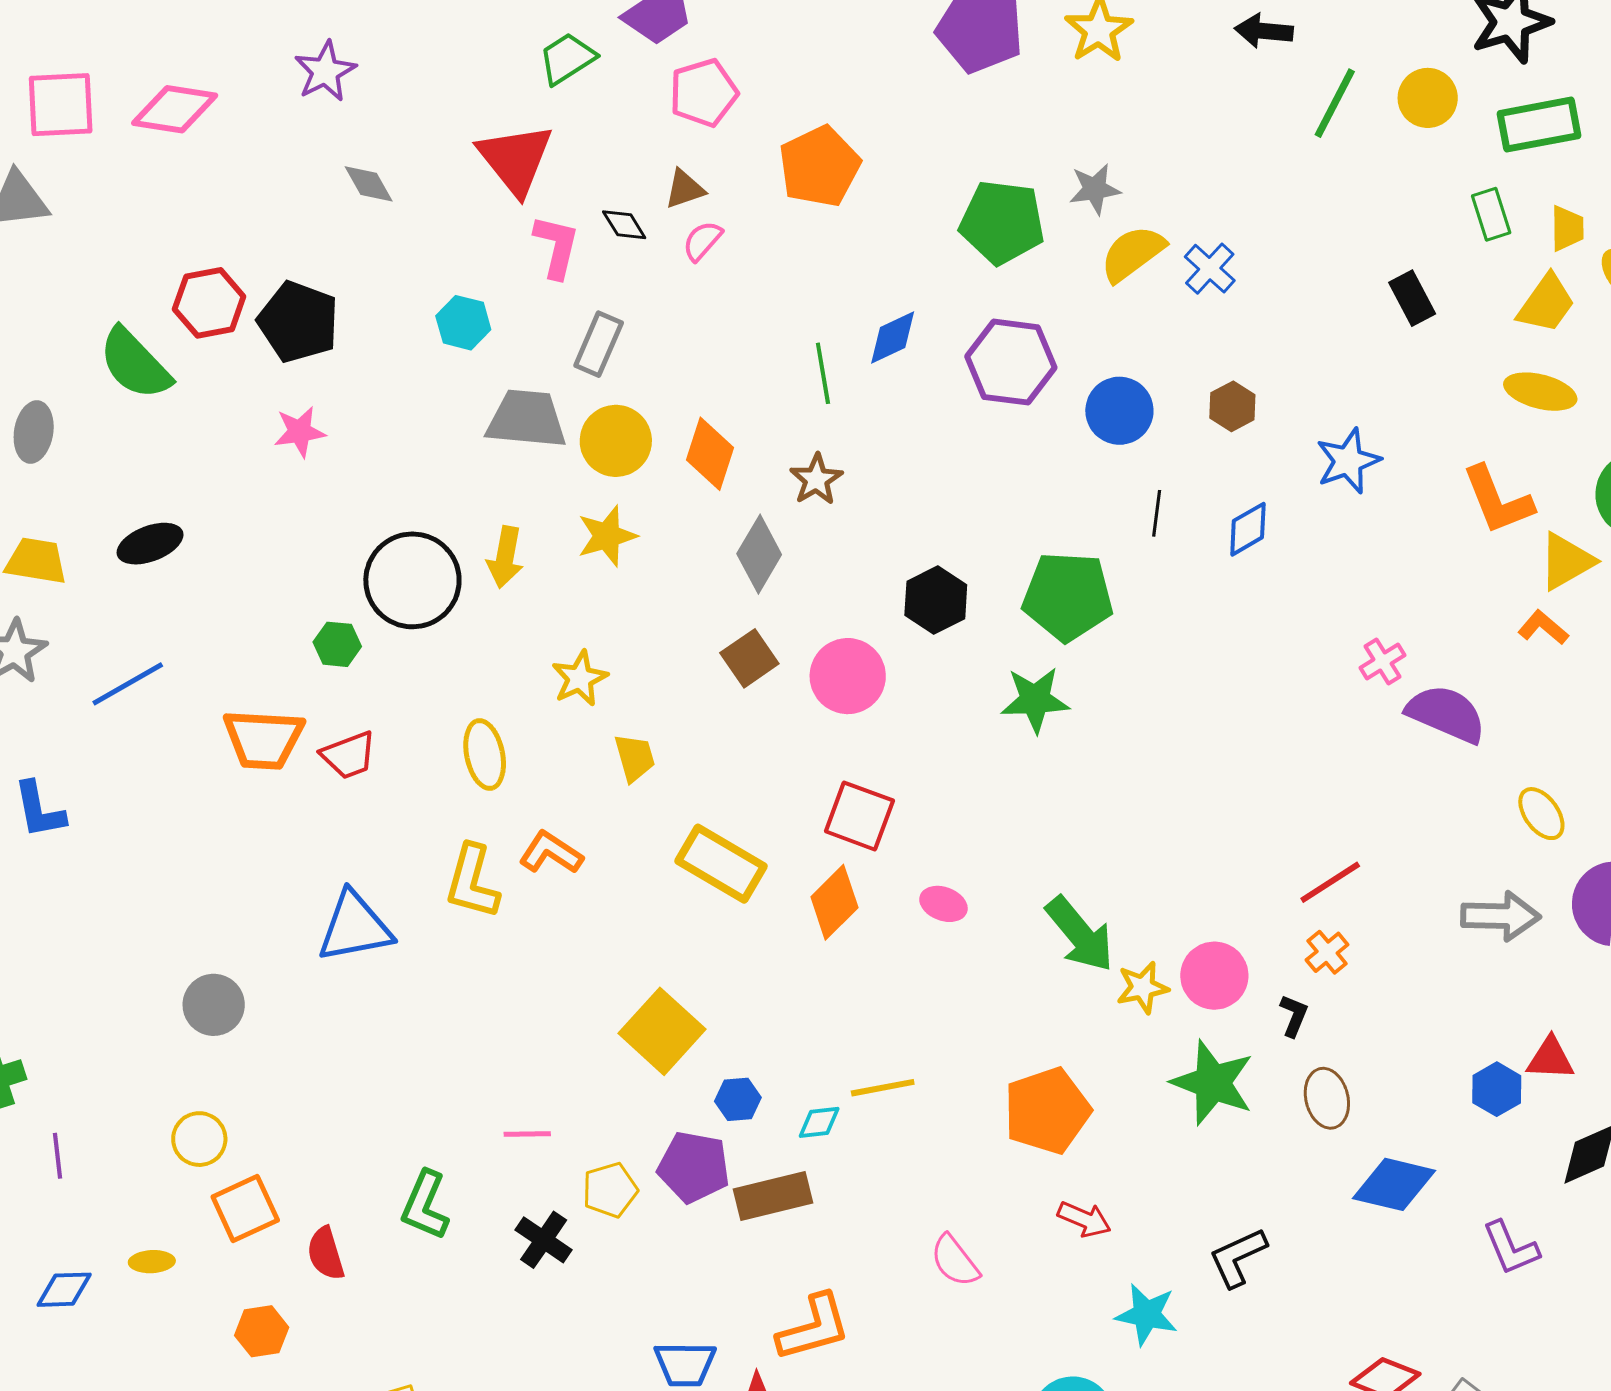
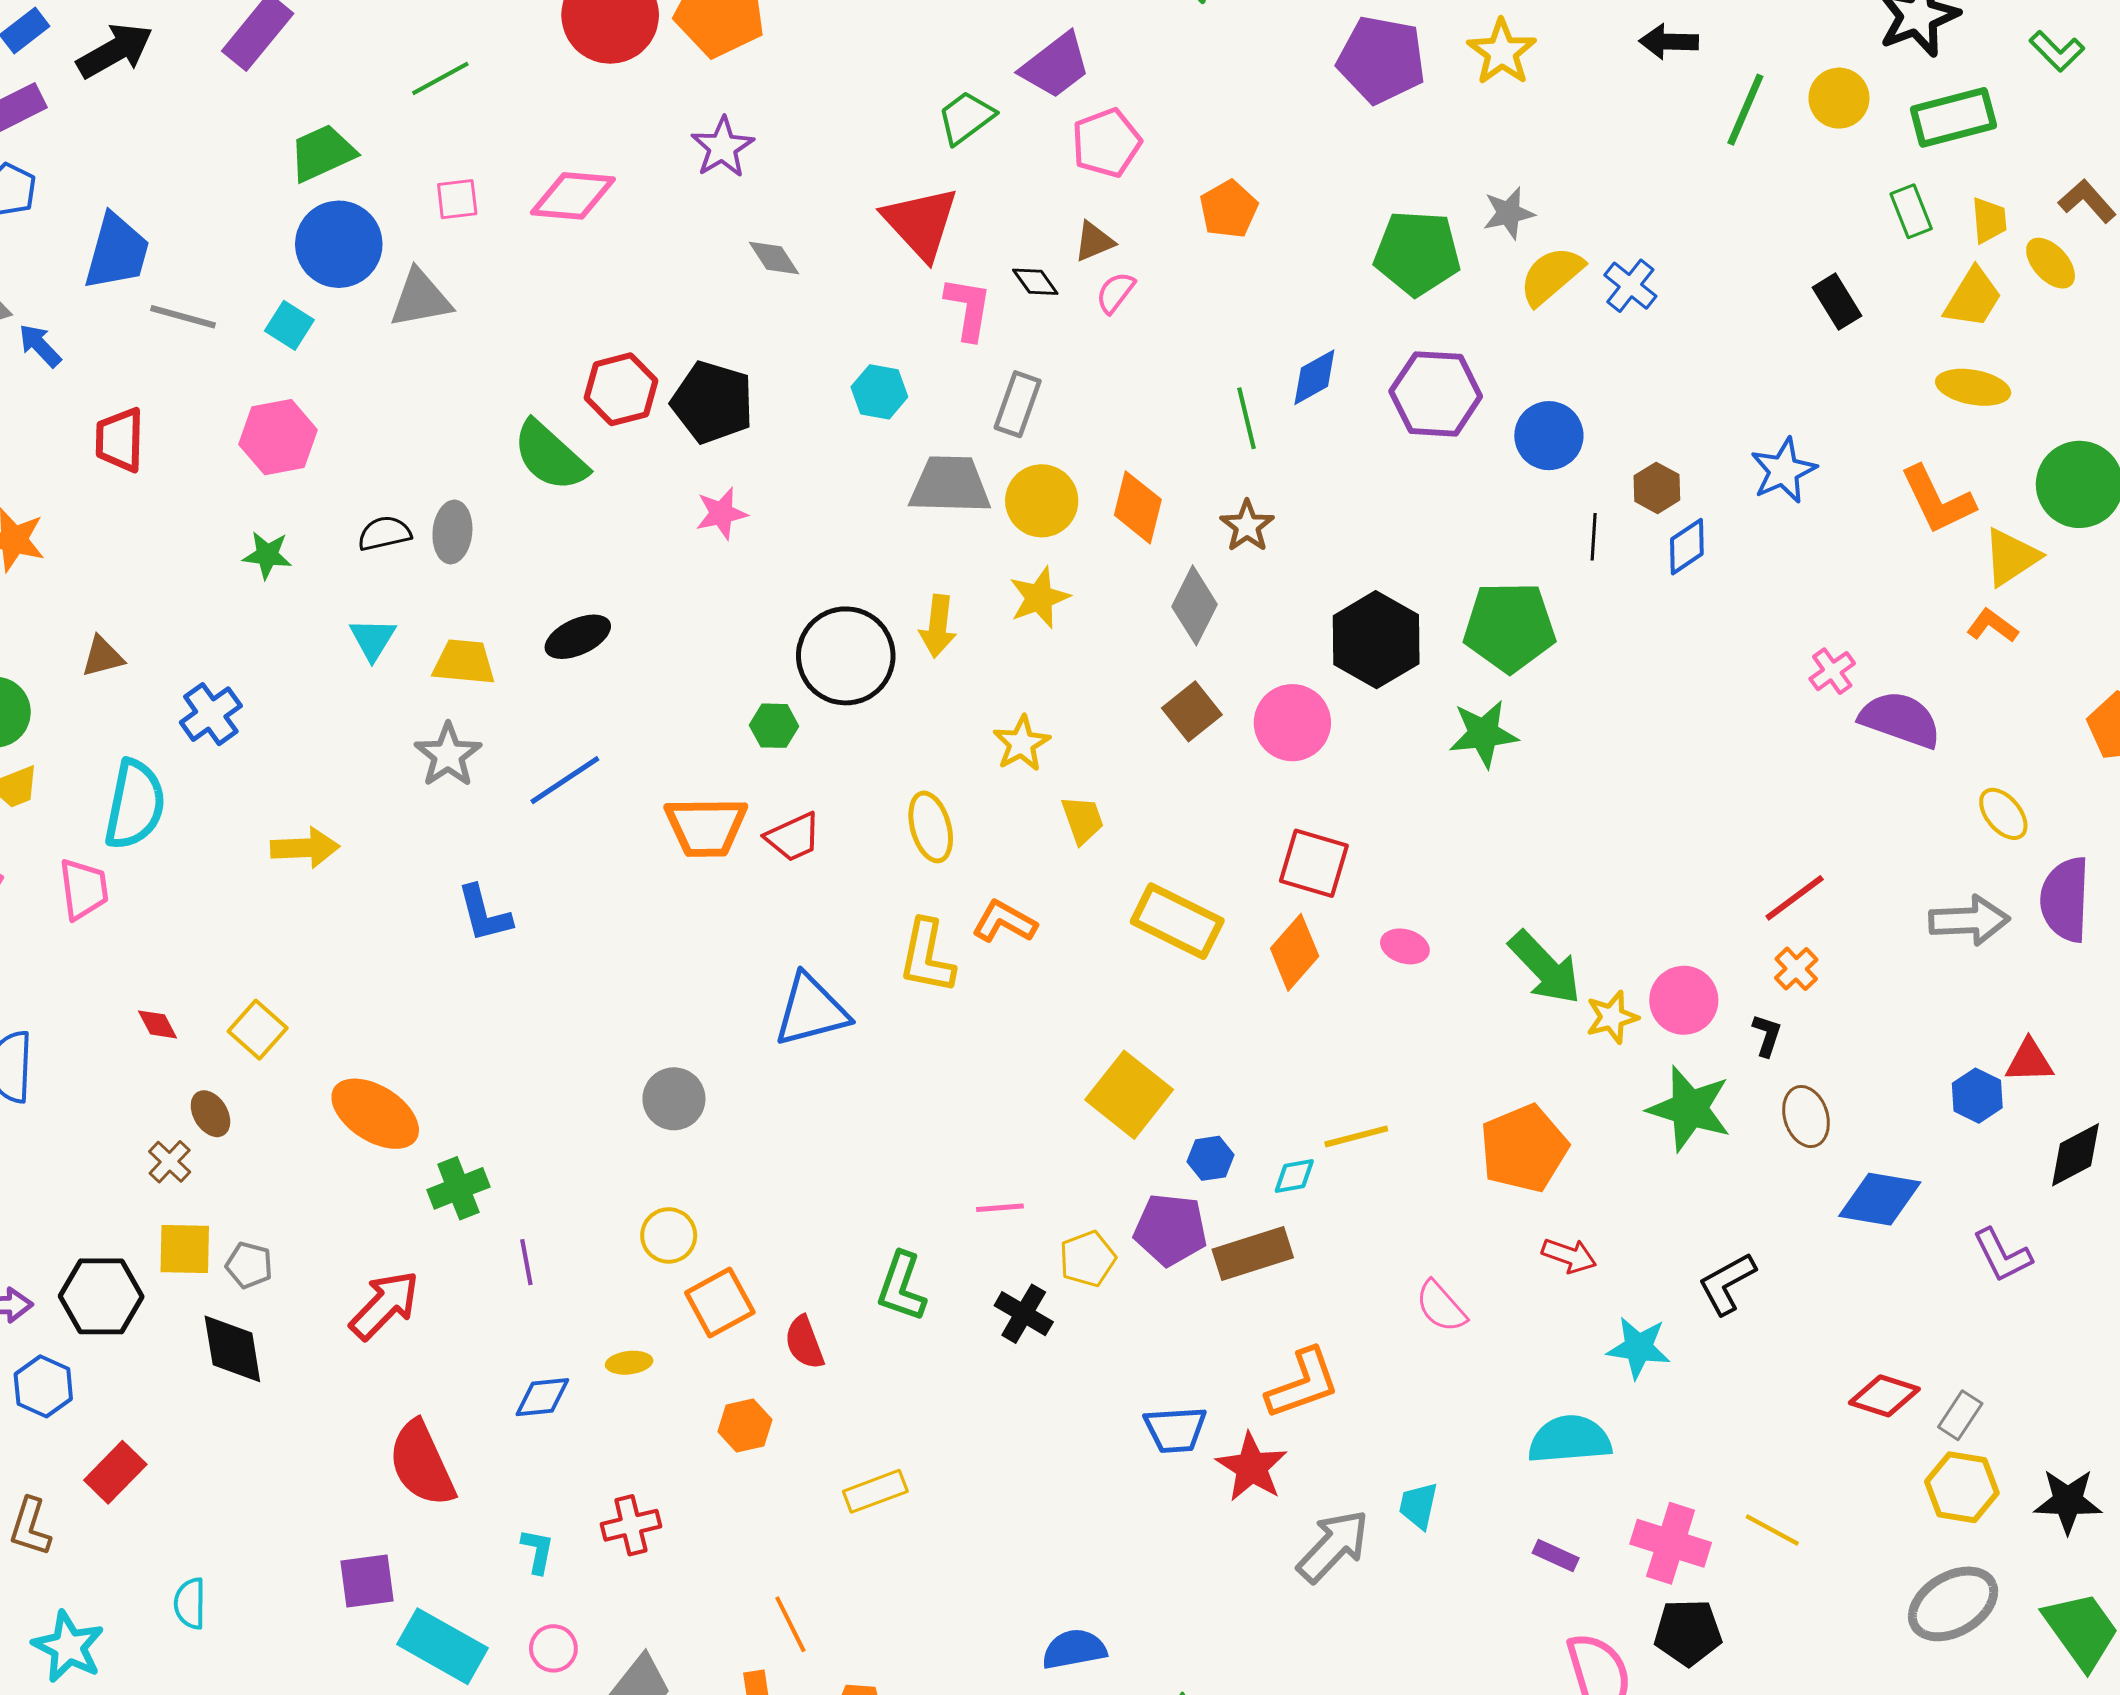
pink square: (61, 105) -> (457, 199), size x0.6
orange pentagon: (819, 166) -> (1229, 209), size x0.7
brown hexagon: (1232, 406) -> (1657, 488), moved
black hexagon: (936, 600) -> (1376, 640), size x1.4

